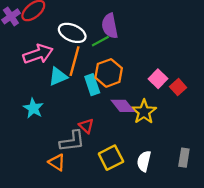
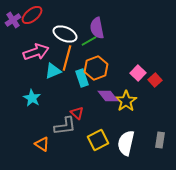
white semicircle: (144, 161) -> (126, 143), size x1.4
orange triangle: (57, 162) -> (42, 144), moved

